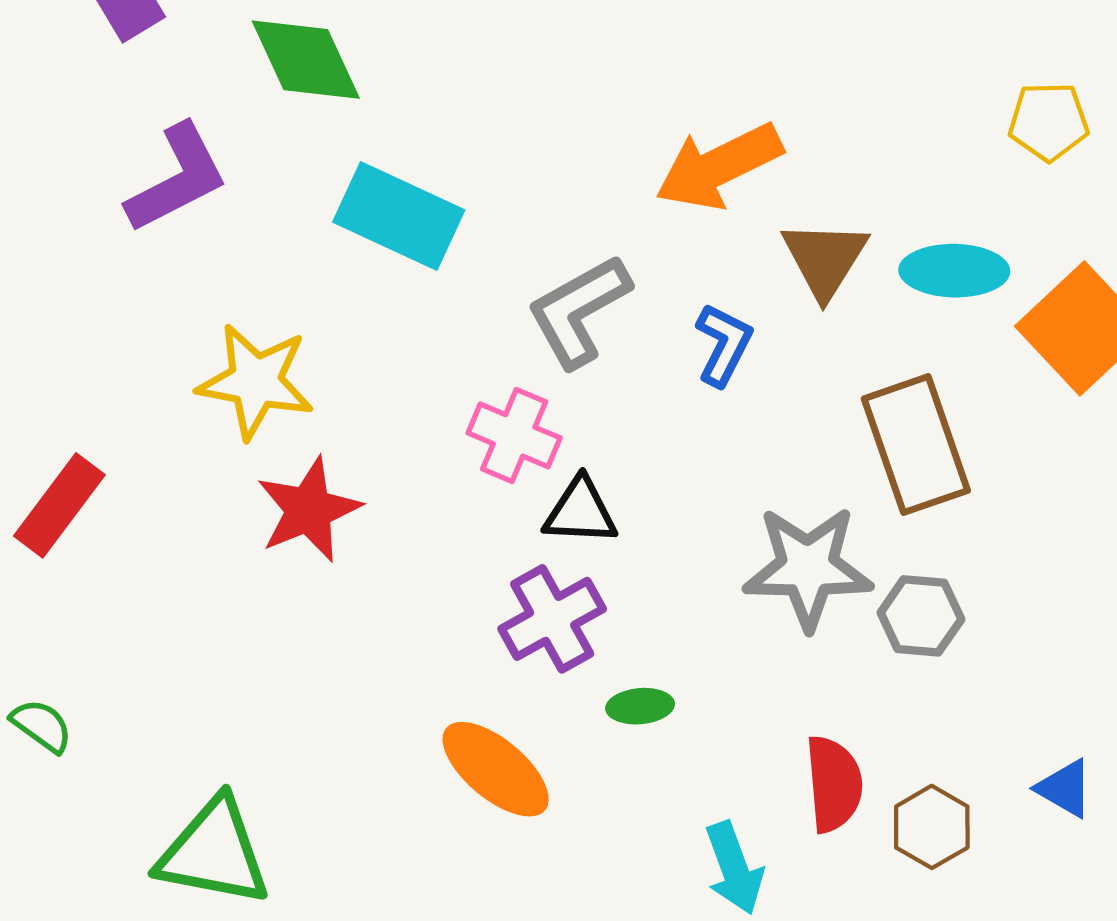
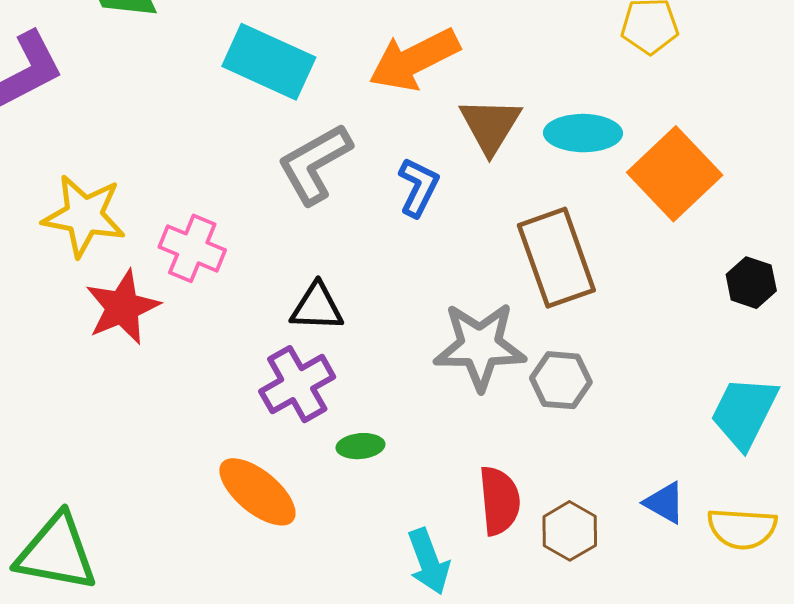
cyan rectangle: (399, 216) -> (269, 62), moved
pink cross: (514, 435) -> (192, 248), moved

